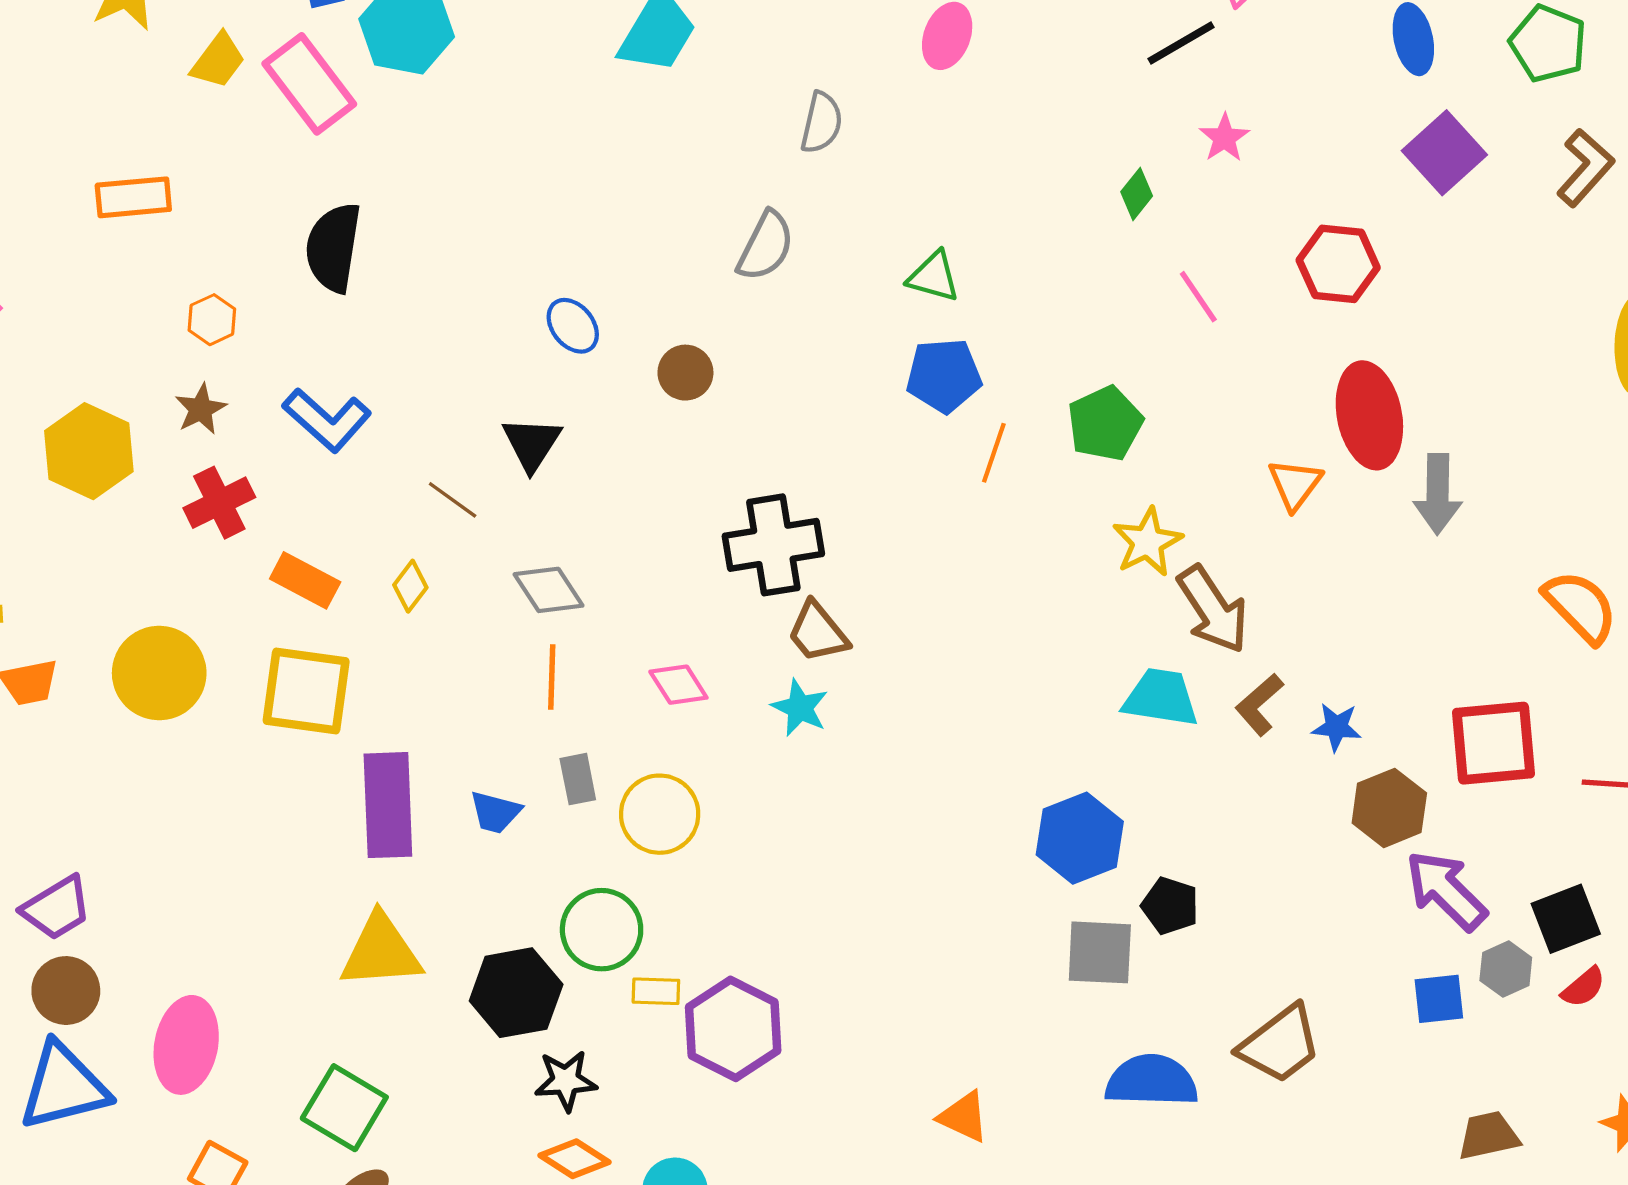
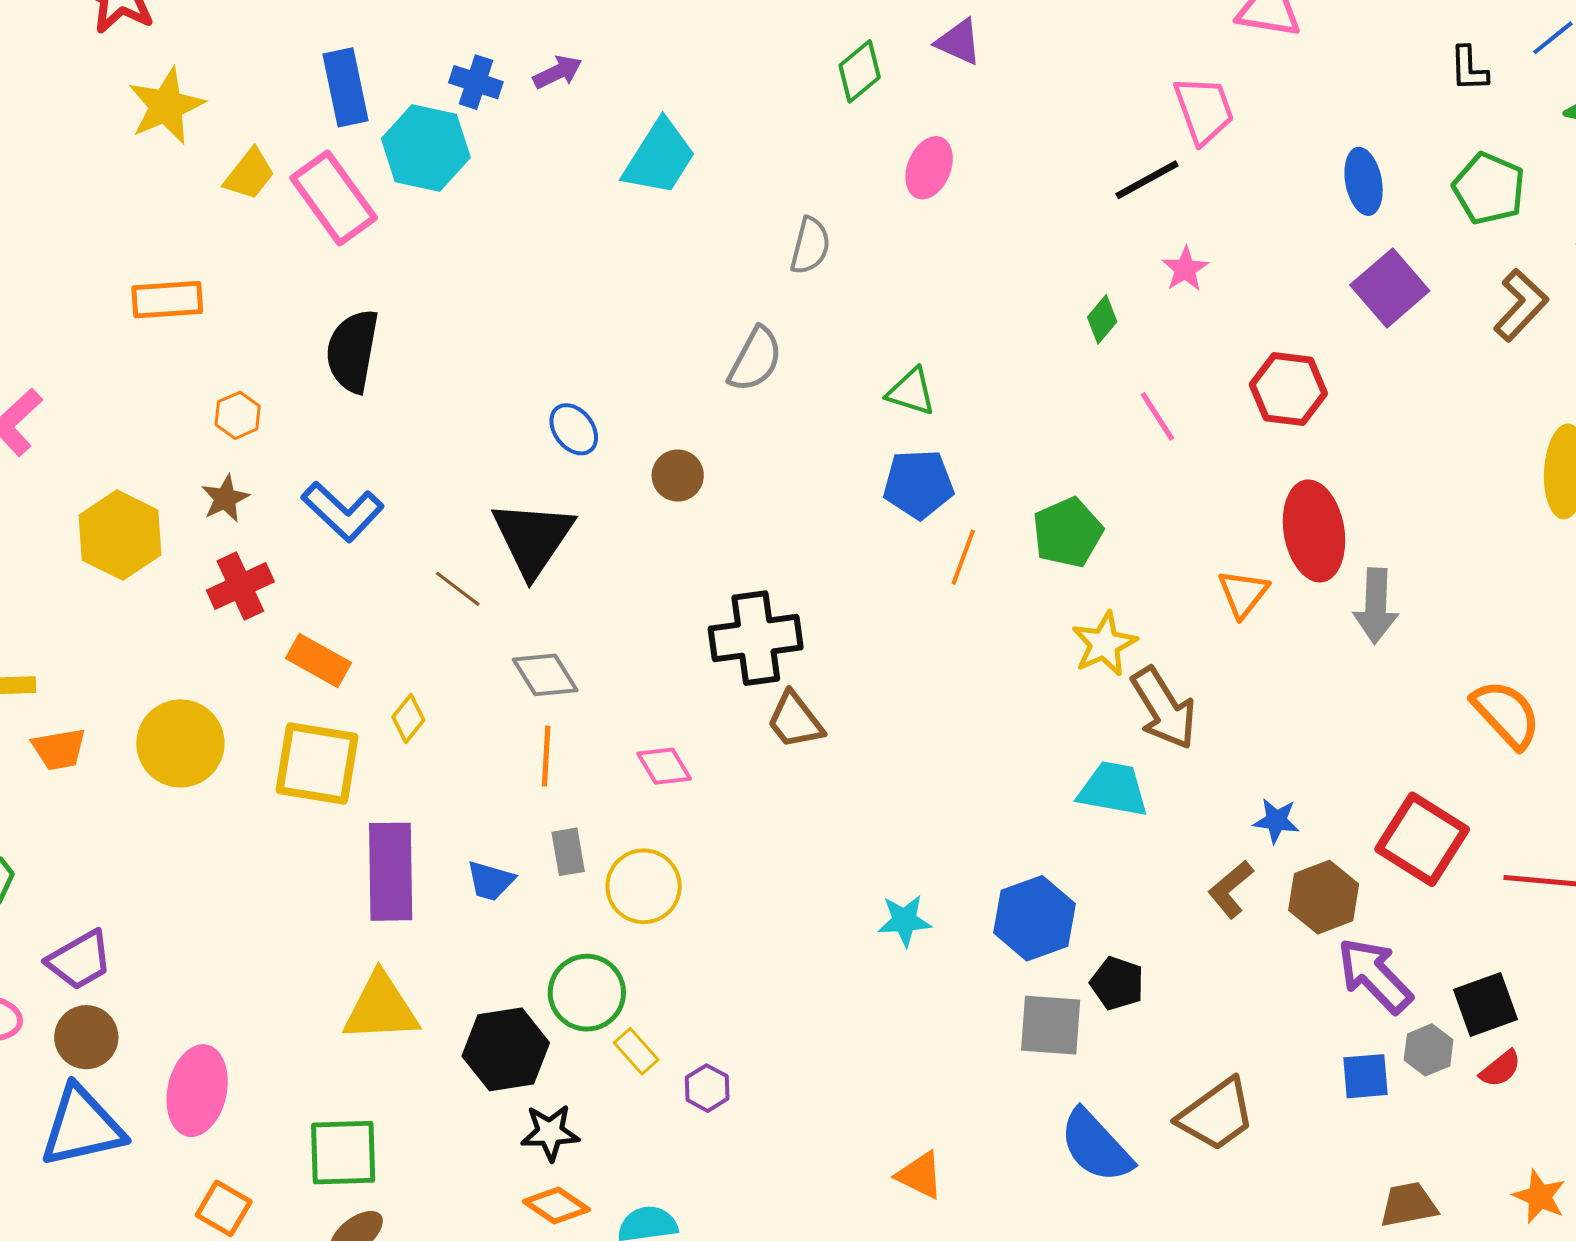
black triangle: (532, 444) -> (533, 538), size x1.5
yellow diamond: (410, 586) -> (408, 719), moved
brown L-shape: (1259, 705) -> (1231, 889), moved
cyan star: (800, 708) -> (904, 920), moved, turned -30
red square: (1493, 743) -> (1422, 839), turned 36
yellow rectangle: (656, 991) -> (636, 1051), turned 45
purple hexagon: (733, 1029) -> (707, 1088), size x0.5
blue semicircle: (1152, 1081) -> (1096, 1146), turned -136
green square: (344, 1108) -> (343, 1153), turned -34

